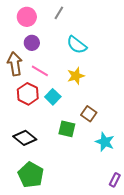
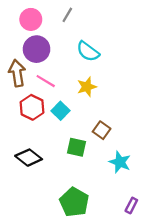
purple circle: (32, 43) -> (37, 49), size x1.5
green pentagon: (31, 175) -> (74, 202), moved

